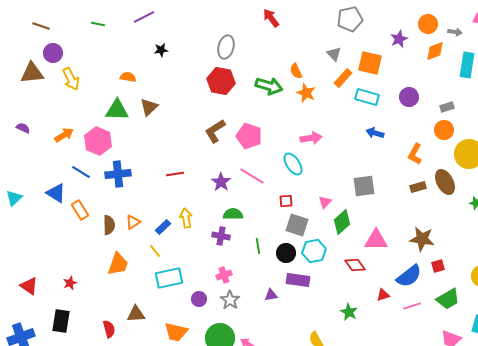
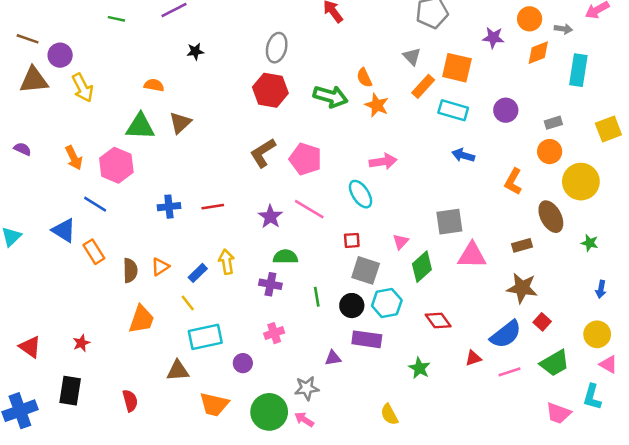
brown line: (41, 26) -> (28, 39), moved
purple star: (399, 39) -> (493, 38), turned 30
orange arrow: (64, 135) -> (74, 158), turned 96
blue cross: (118, 174) -> (169, 207), moved, size x0.7
brown rectangle: (418, 187) -> (522, 245), moved
pink triangle: (376, 240) -> (472, 255), moved
red square: (438, 266) -> (542, 322), turned -32
gray star: (230, 300) -> (307, 388), moved, turned 30
green star: (349, 312) -> (419, 368), moved
brown triangle: (136, 314) -> (178, 371), moved

